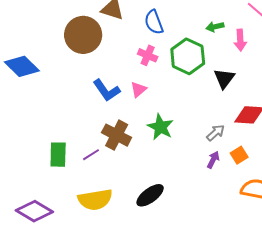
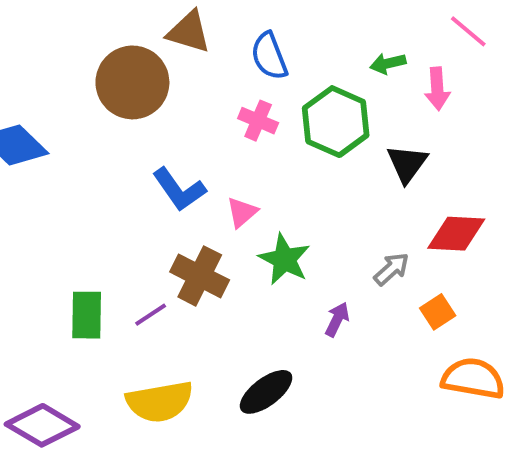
pink triangle: (138, 90) -> (242, 212), moved
purple arrow: (213, 160) -> (337, 319), moved

